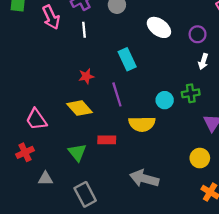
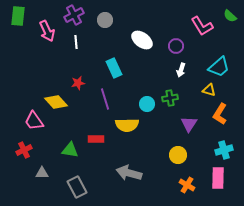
yellow diamond: (79, 108) -> (56, 102), moved
green triangle: (77, 152) -> (70, 150), turned -42

